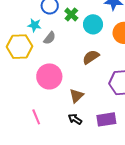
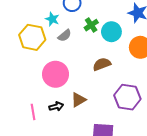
green cross: (71, 15) -> (91, 25), moved
black arrow: (75, 119) -> (56, 106), moved, turned 120

